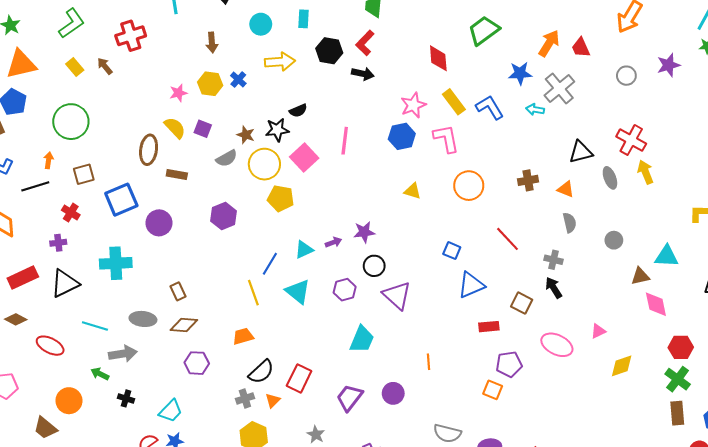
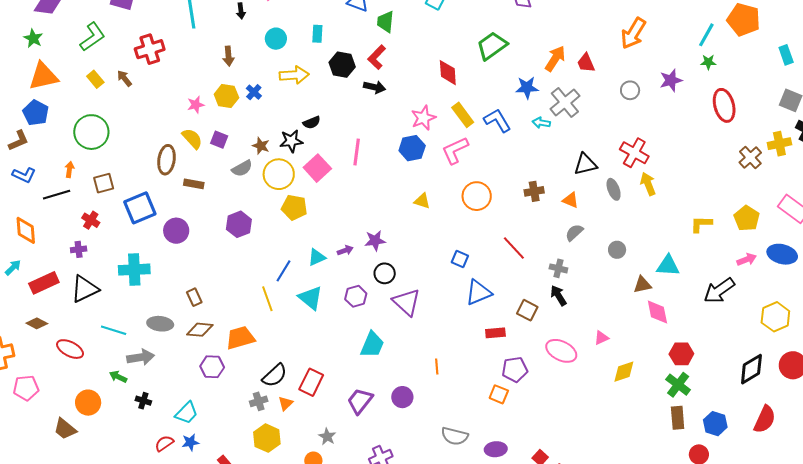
pink L-shape: (446, 138) -> (455, 150), turned -104
gray semicircle: (570, 223) -> (574, 232), turned -120
orange trapezoid: (243, 336) -> (240, 338), moved, size x1.4

